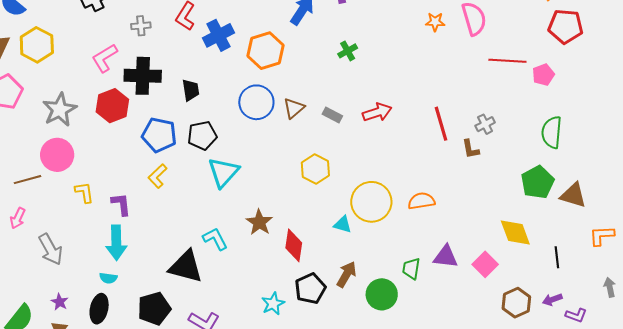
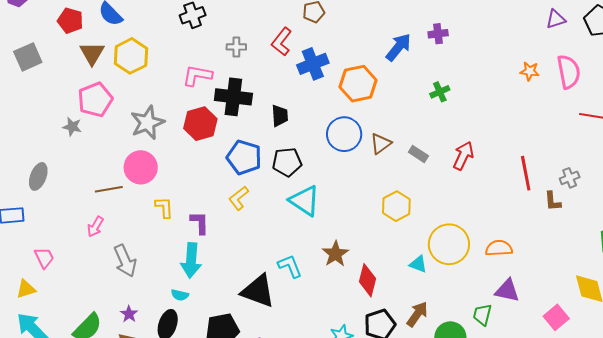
pink L-shape: (105, 58) -> (197, 75), turned 36
red arrow: (377, 112) -> (463, 156), turned -52
cyan triangle: (223, 172) -> (305, 201), turned -44
purple triangle: (446, 257) -> (507, 291), moved

